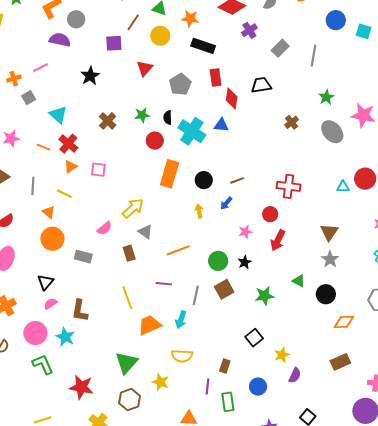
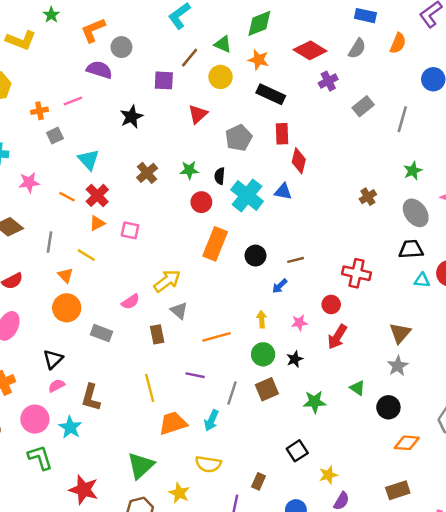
black trapezoid: (261, 85) -> (411, 249), moved
yellow arrow: (199, 211) -> (262, 319), moved

